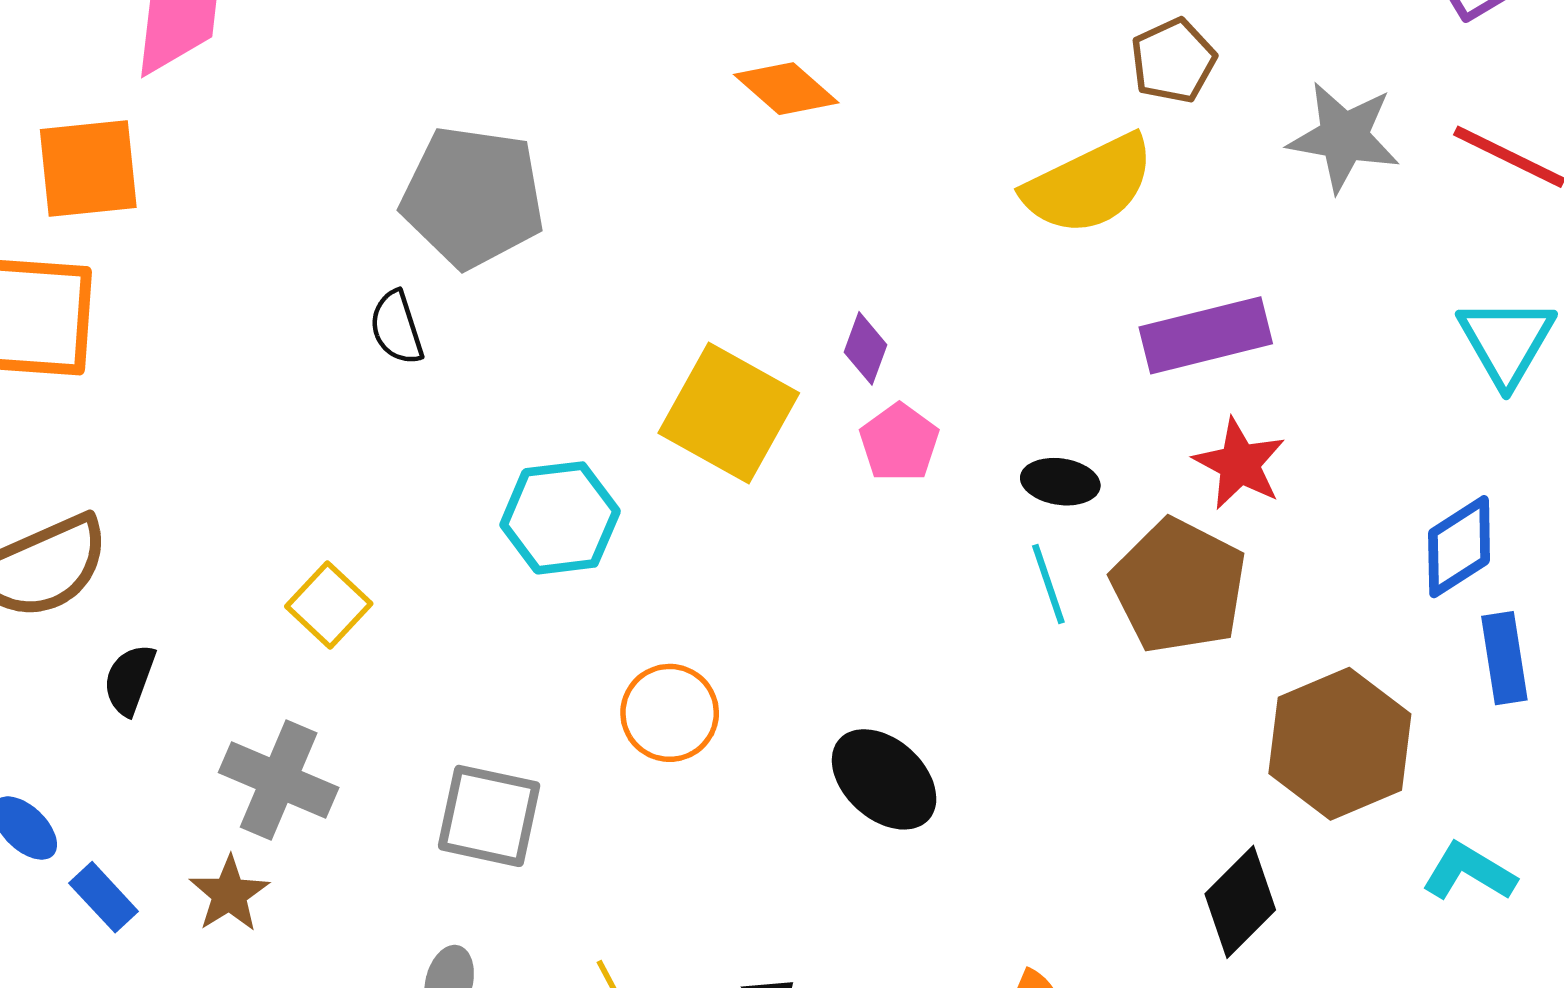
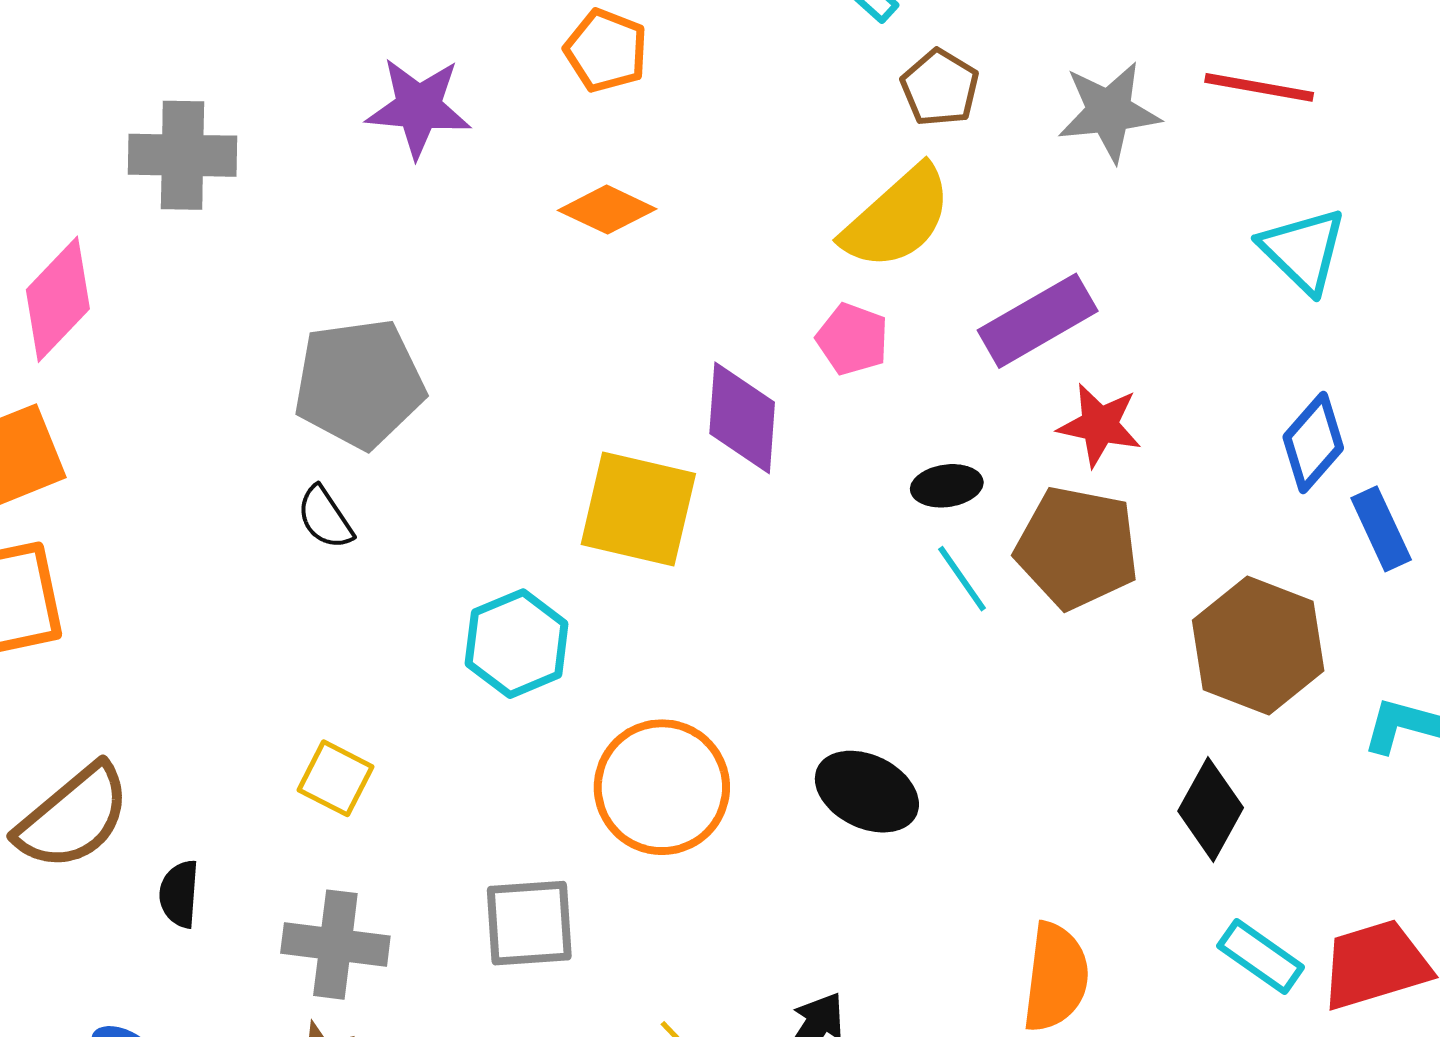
purple diamond: (865, 348) -> (742, 418), size x1.8
pink pentagon: (899, 443) -> (852, 339), moved
orange circle: (670, 713) -> (662, 787), size x1.5

